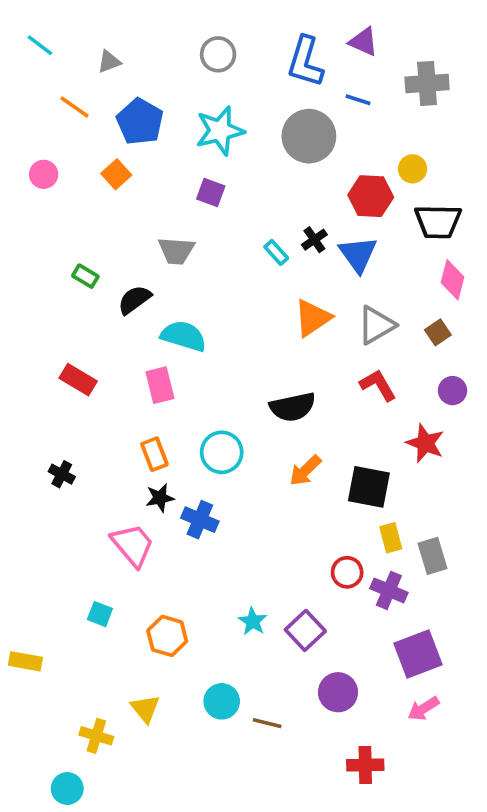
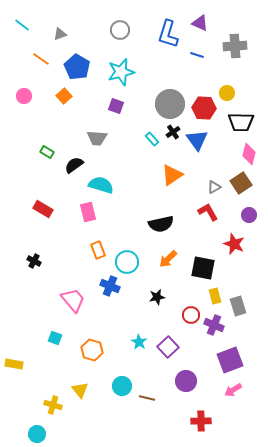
gray circle: (309, 136) -> (170, 104), moved
gray triangle: (376, 325) -> (214, 187), moved, size x0.6
brown square: (438, 332) -> (241, 183), size x1.5
cyan circle: (222, 452) -> (127, 262), moved
orange rectangle: (154, 454) -> (98, 250), moved
black star: (160, 498) -> (157, 297), moved

